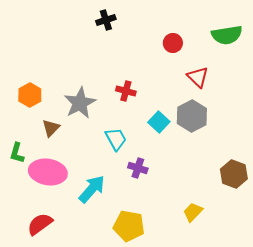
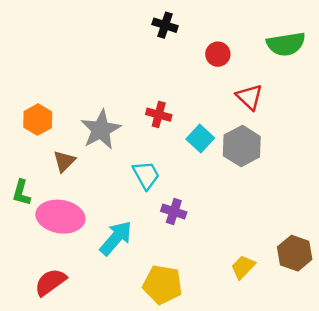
black cross: (106, 20) -> (165, 25), moved, turned 36
cyan square: (159, 122) -> (200, 138), moved
brown hexagon: (234, 174) -> (295, 253), moved

